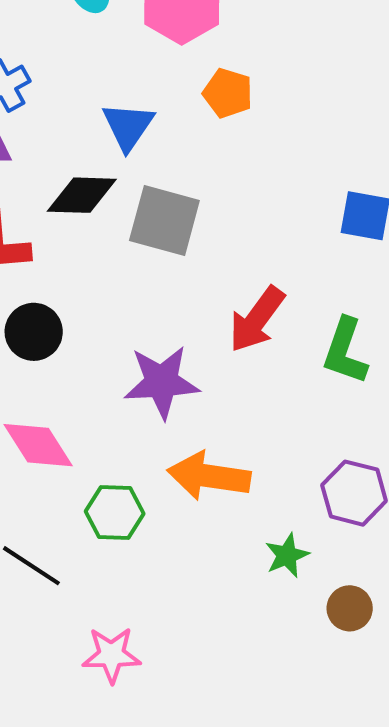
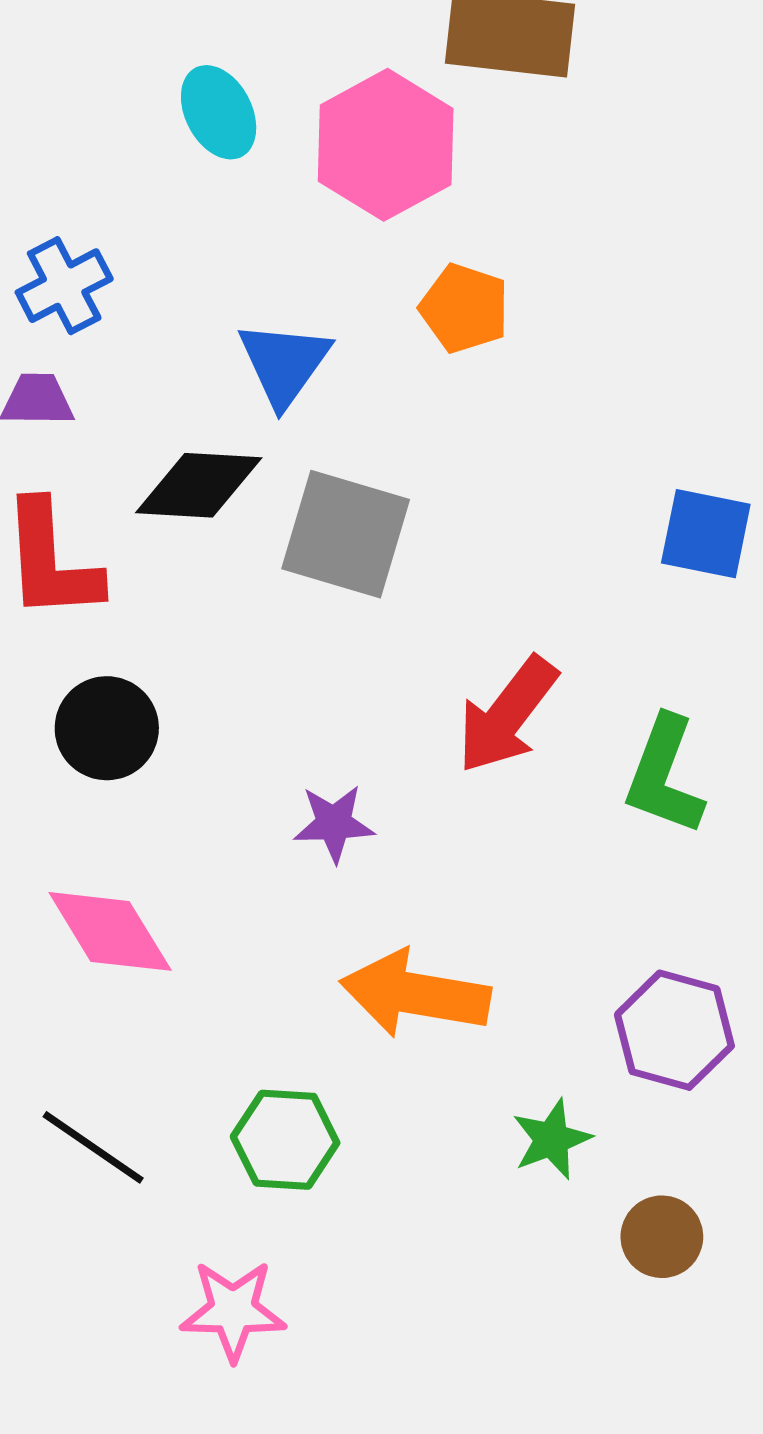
purple star: (162, 382) -> (334, 823), size x0.6
green hexagon: (115, 513) -> (285, 1140), moved

